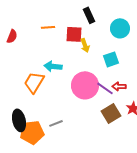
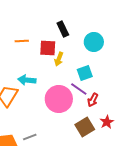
yellow arrow: (85, 45) -> (59, 59), turned 40
red arrow: (119, 86) -> (93, 100), turned -64
purple line: (105, 88) -> (79, 89), moved

